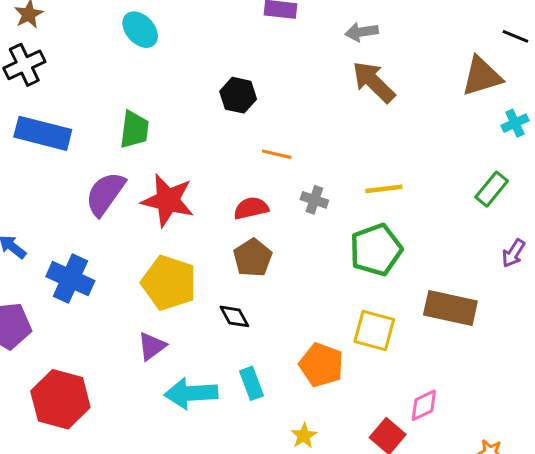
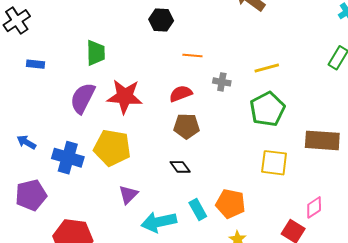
blue rectangle: (43, 133) -> (36, 64), size x0.5
brown pentagon: (253, 258) -> (187, 126), turned -30
yellow pentagon: (169, 283) -> (112, 148), moved
orange pentagon: (321, 365) -> (230, 204), moved

